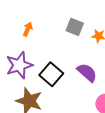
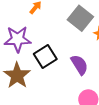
gray square: (75, 27) -> (80, 18), size x1.4

